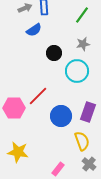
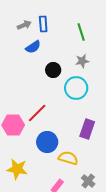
green line: (82, 15) -> (81, 32), turned -54
blue circle: (61, 116) -> (47, 142), moved
yellow semicircle: (82, 141) -> (68, 158), moved, turned -54

